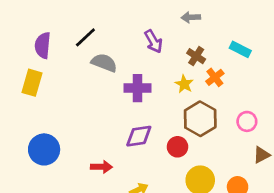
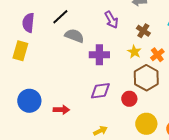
orange cross: (215, 77) -> (157, 55), moved
red arrow: (101, 167) -> (61, 110), moved

